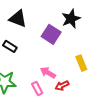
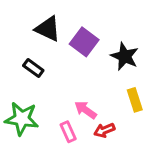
black star: (71, 19) -> (125, 56), moved, turned -30
purple square: (51, 34) -> (84, 42), moved

